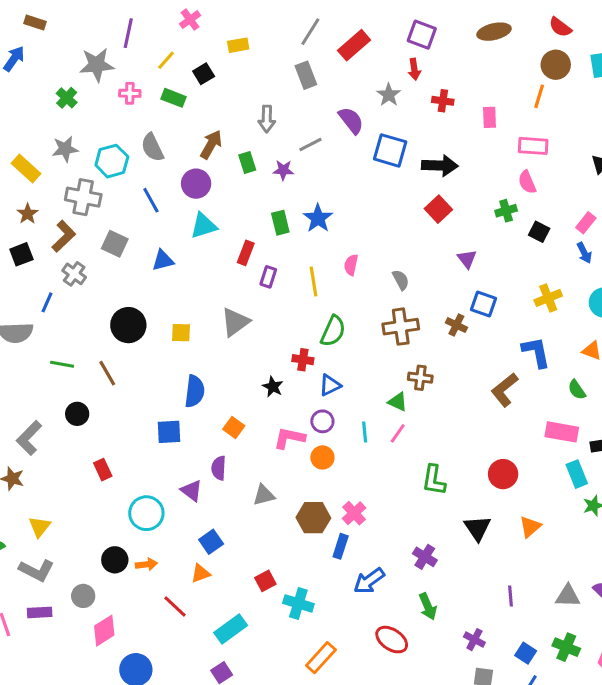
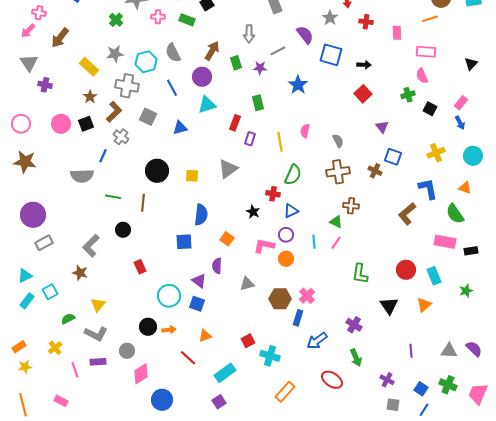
orange line: (539, 96) -> (430, 19), turned 56
black arrow: (440, 166) -> (364, 65), size x0.6
blue star: (318, 218) -> (298, 85), moved
brown line: (107, 373) -> (143, 203), turned 36
green semicircle: (577, 390) -> (455, 214), size x1.5
cyan rectangle: (577, 474) -> (434, 276), moved
blue square: (211, 542) -> (197, 304), moved, turned -35

